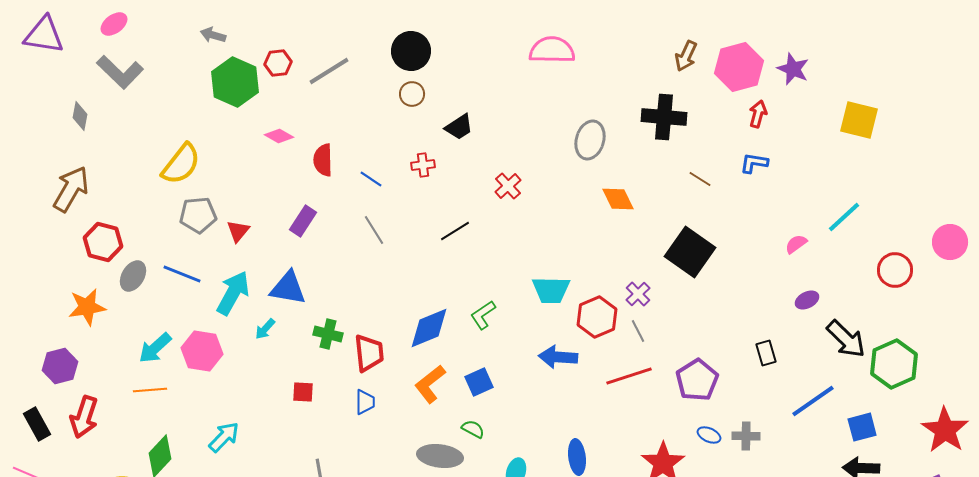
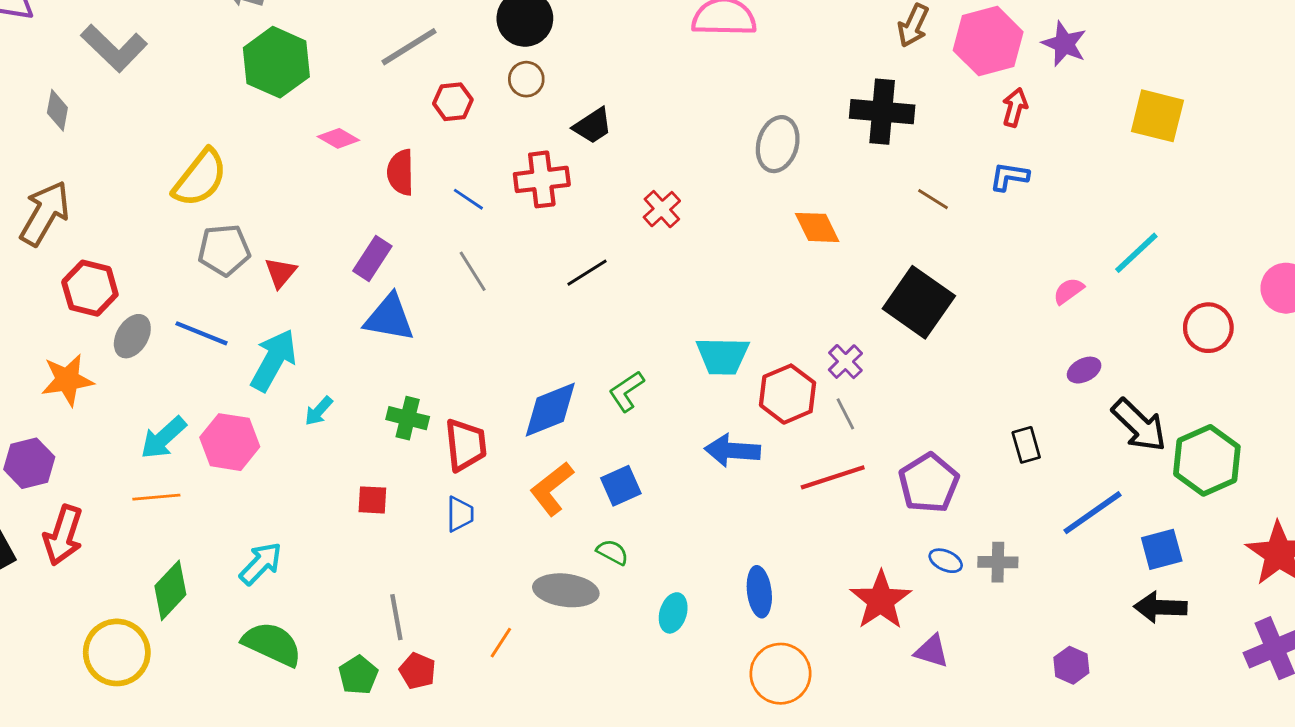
red hexagon: (278, 63) -> (453, 102), moved
red cross: (423, 165) -> (542, 179), size x1.6
blue triangle: (288, 288) -> (389, 318), moved

